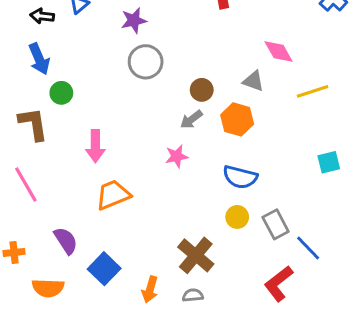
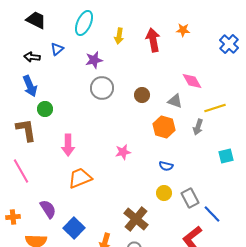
brown circle: (202, 90) -> (142, 95), moved
gray arrow: (191, 119) -> (198, 127), moved, turned -35
blue semicircle: (240, 177) -> (166, 166), size x0.6

